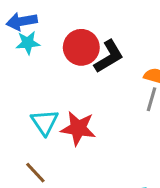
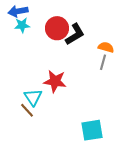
cyan triangle: (45, 122) -> (33, 97), moved

